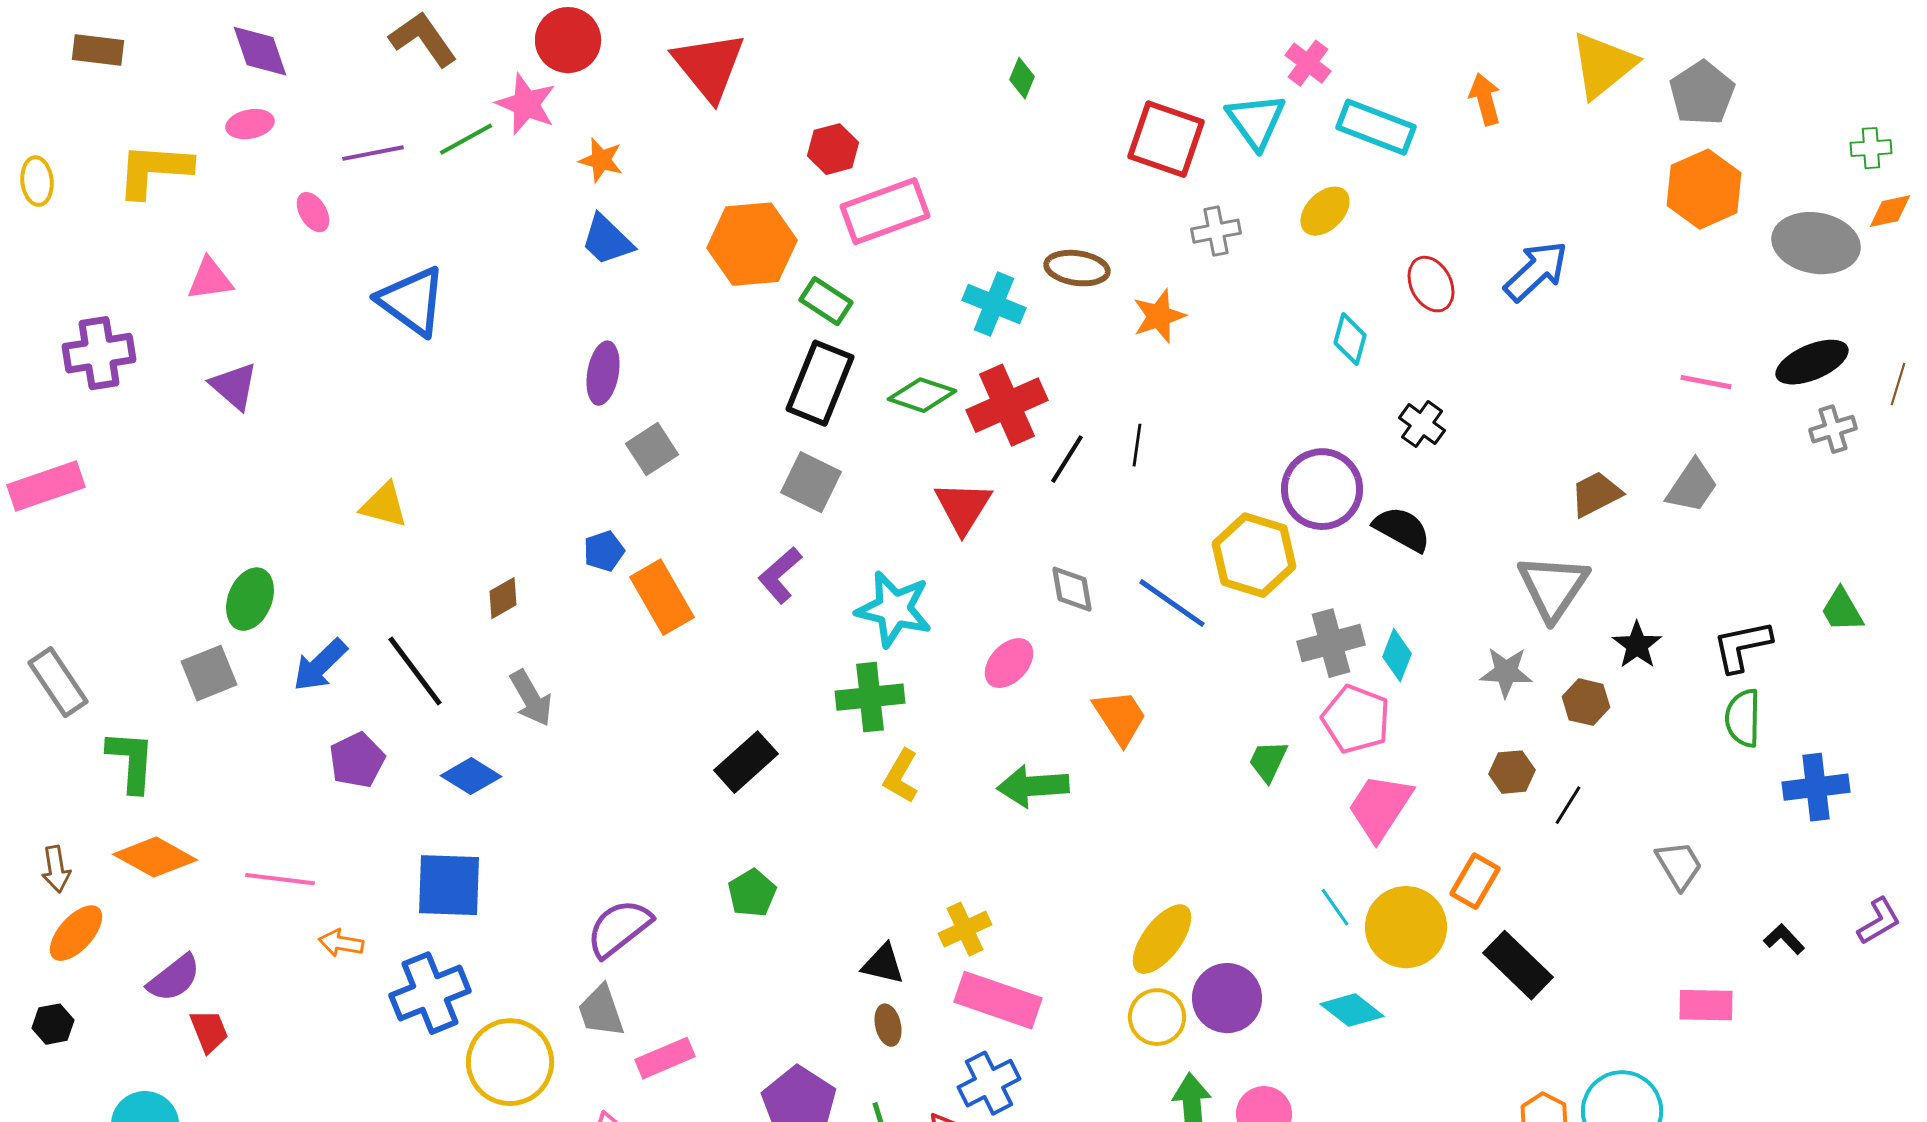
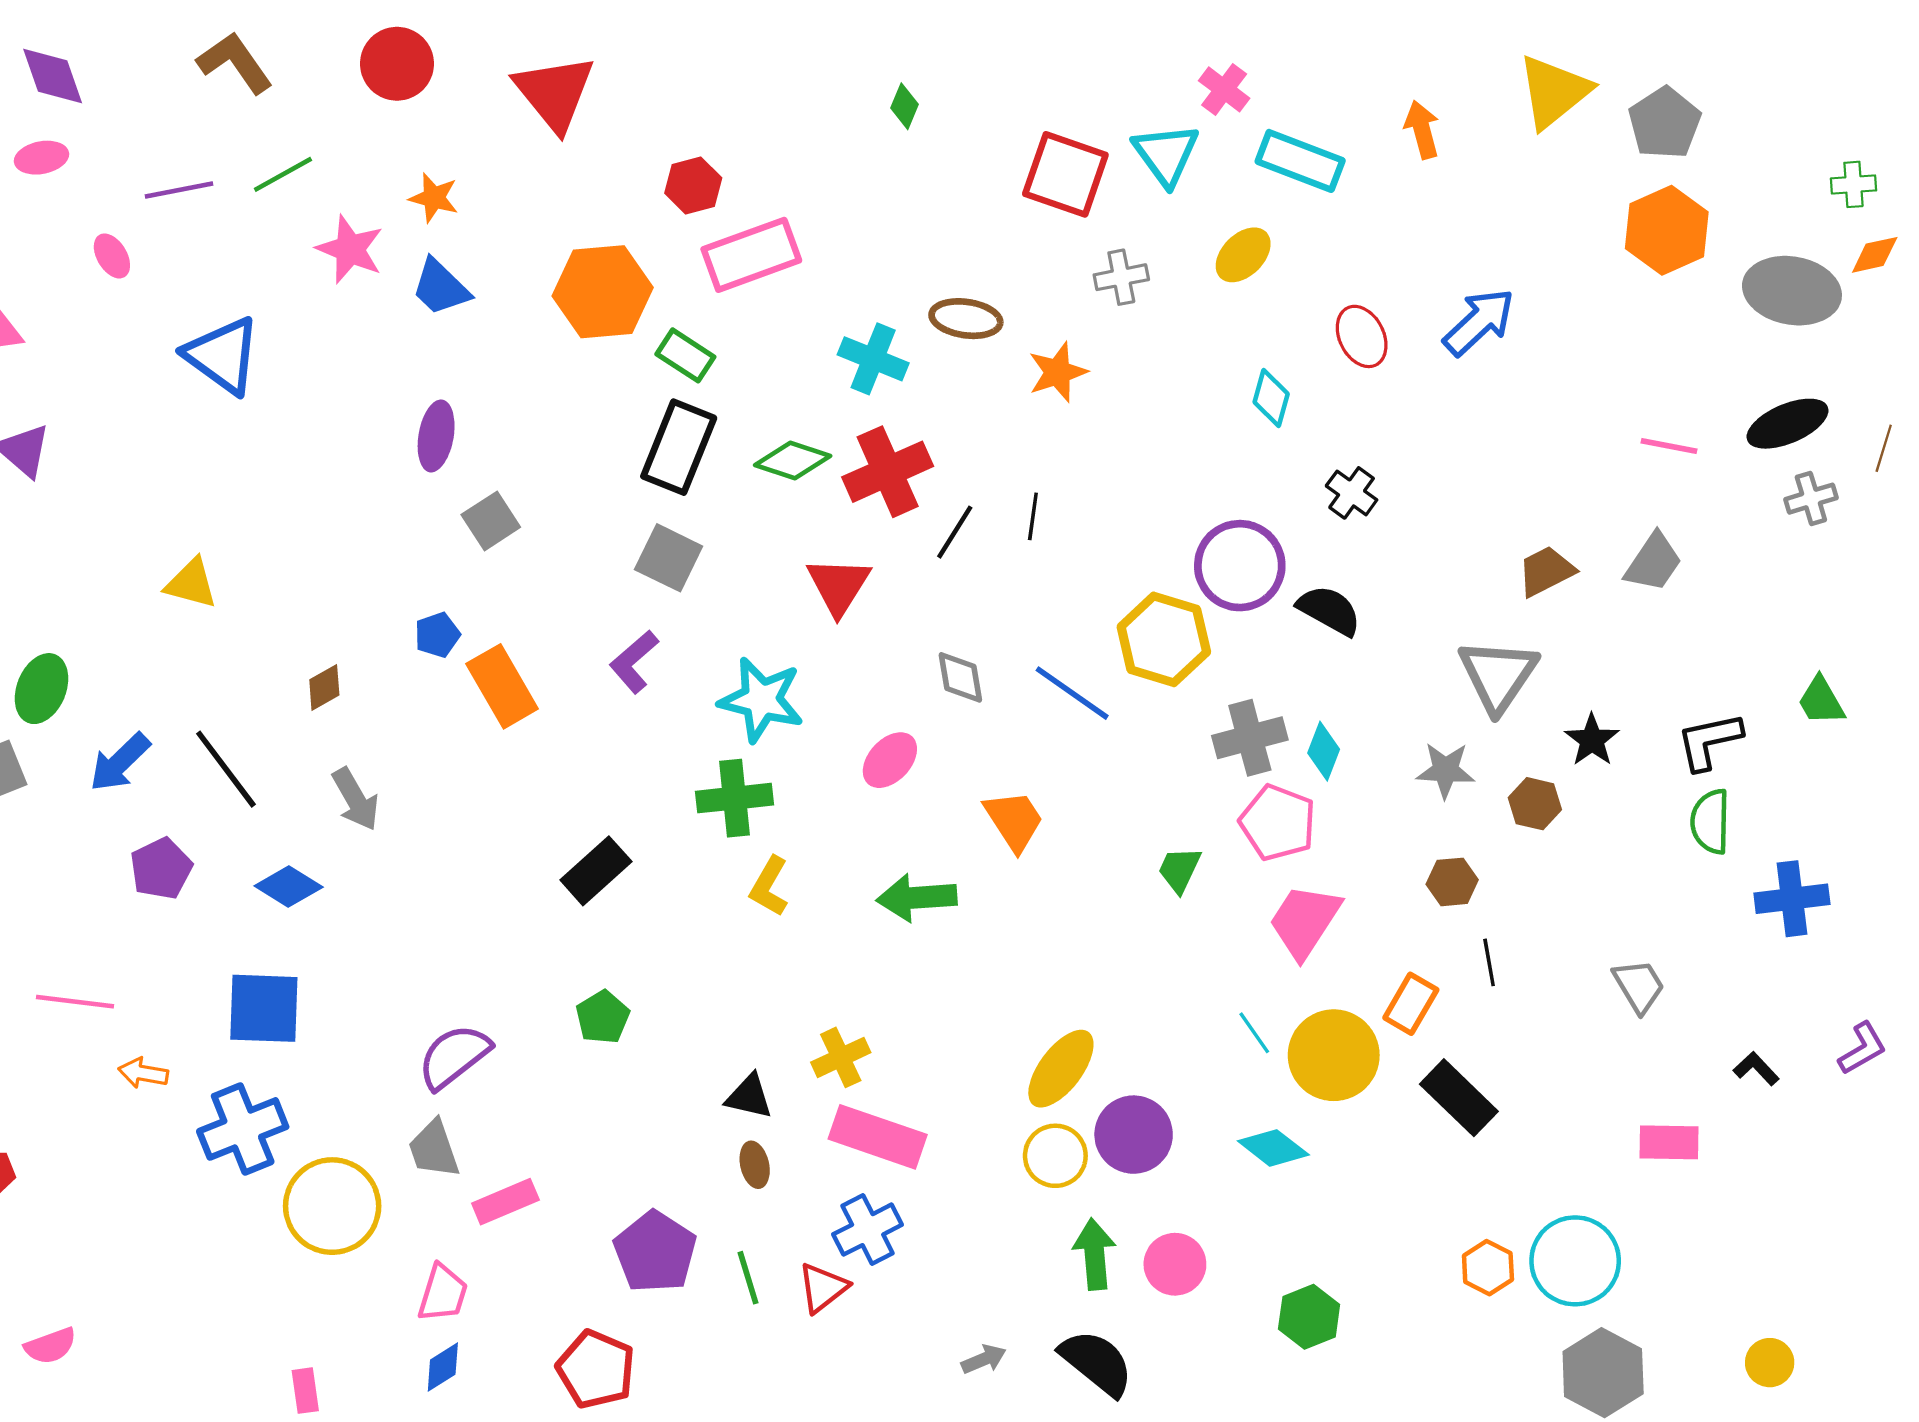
pink star: (526, 104) -> (350, 249), moved
black line: (1568, 805) -> (1489, 962), moved, turned -42

